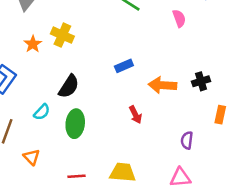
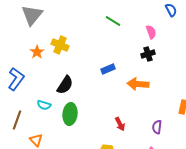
black cross: (201, 81) -> (148, 54), moved
cyan semicircle: (42, 112) -> (44, 105), turned 64
red arrow: (136, 115) -> (120, 124), moved

